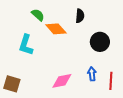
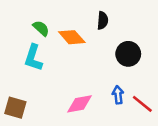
green semicircle: (38, 15) -> (41, 28), moved
red line: (111, 81) -> (142, 104), turned -54

